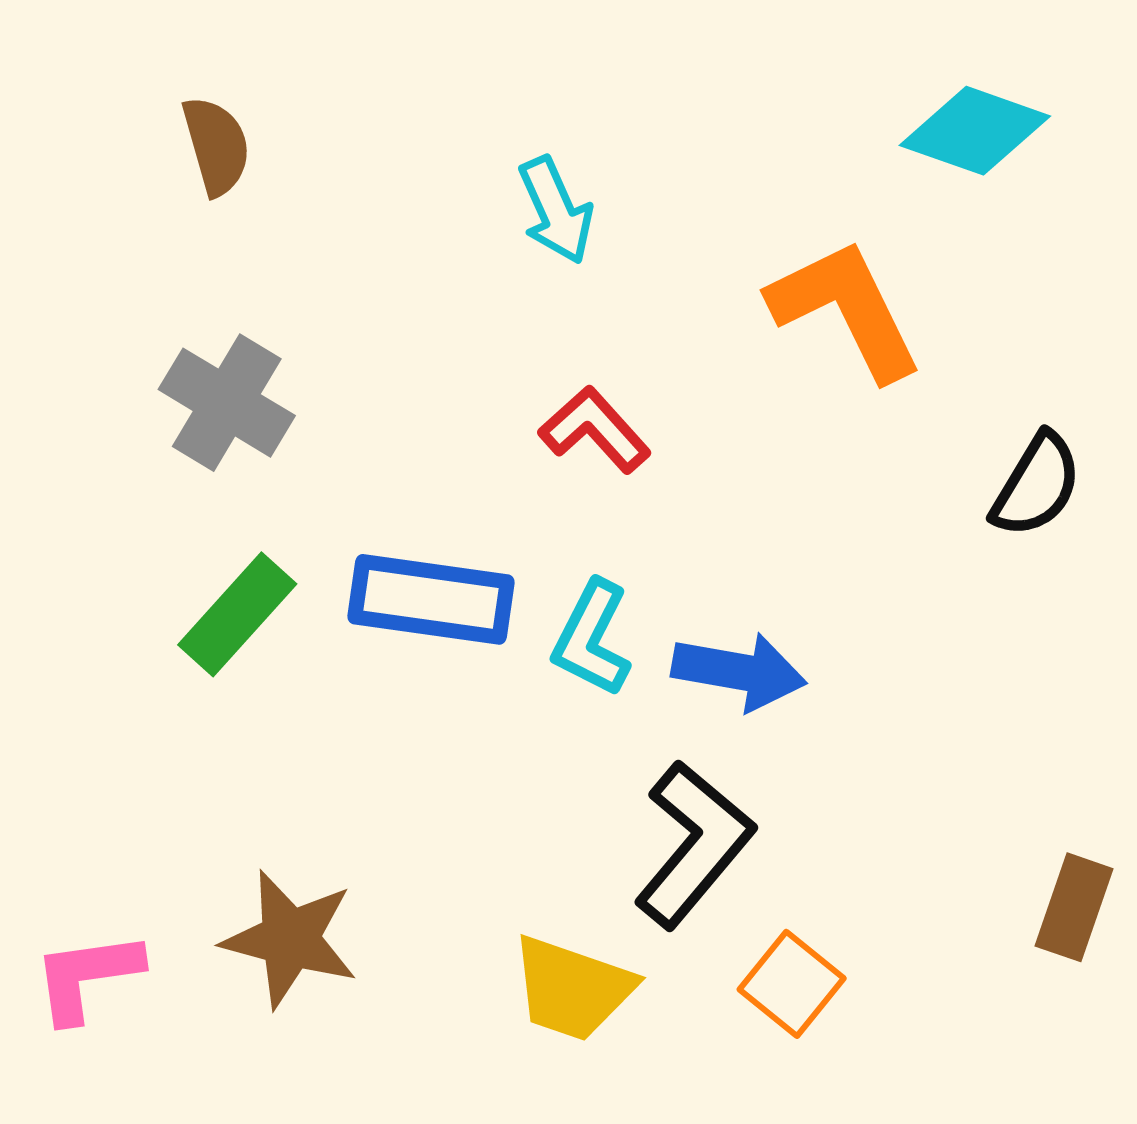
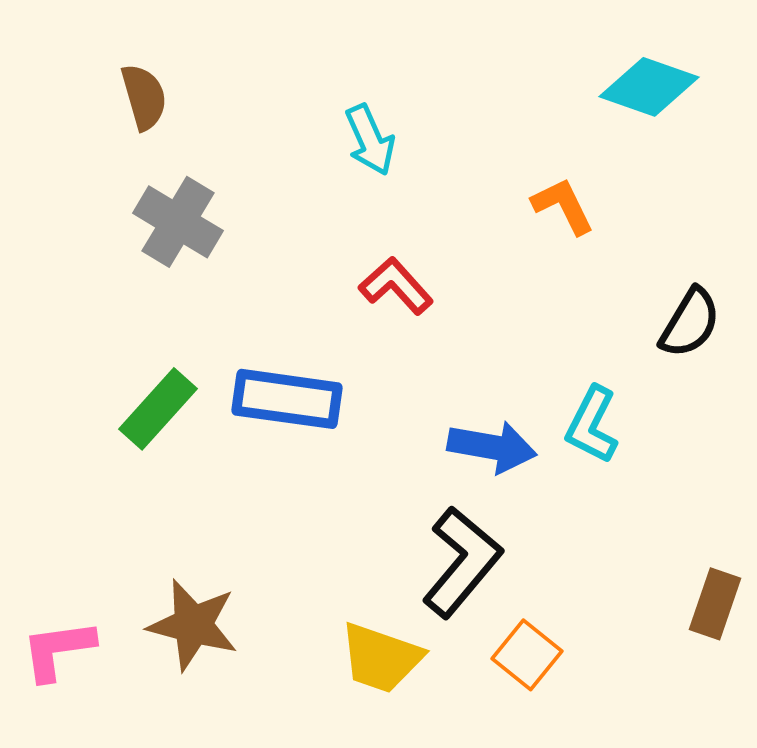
orange L-shape: (846, 309) -> (563, 206), size x0.6
gray cross: (227, 403) -> (178, 222), moved
cyan L-shape: (592, 638) -> (592, 425), moved

